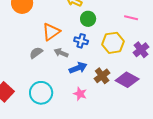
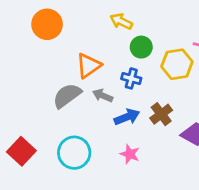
yellow hexagon: (113, 43) -> (177, 64), moved
gray semicircle: (36, 53) -> (67, 96), size x1.5
brown cross: (102, 76) -> (161, 114), moved

